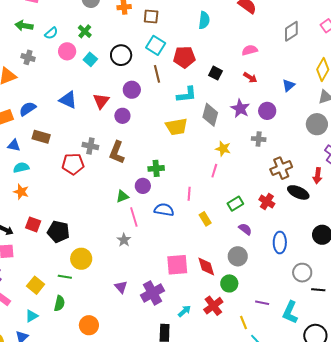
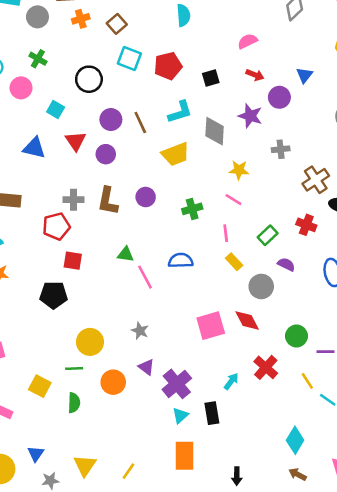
brown square: (151, 17) -> (117, 24), turned -35
cyan square: (90, 59) -> (56, 110), moved
black square: (216, 73) -> (211, 78), turned -32
brown line: (157, 74) -> (140, 122), moved
purple circle: (267, 111) -> (279, 97), moved
green cross: (156, 168) -> (192, 209), moved
pink line: (214, 171) -> (233, 200), turned -64
purple circle: (143, 186) -> (146, 197), moved
pink line: (189, 194) -> (226, 233), moved
green triangle: (122, 196) -> (126, 254), turned 40
red square: (33, 224) -> (73, 261), moved
black pentagon: (58, 232) -> (54, 295), moved
gray star: (124, 240) -> (140, 331), moved
gray circle: (238, 256) -> (261, 286), moved
green circle: (229, 283) -> (296, 336), moved
purple cross: (152, 293) -> (177, 384), moved
cyan triangle: (32, 316) -> (180, 415), moved
orange circle: (89, 325) -> (113, 382), moved

